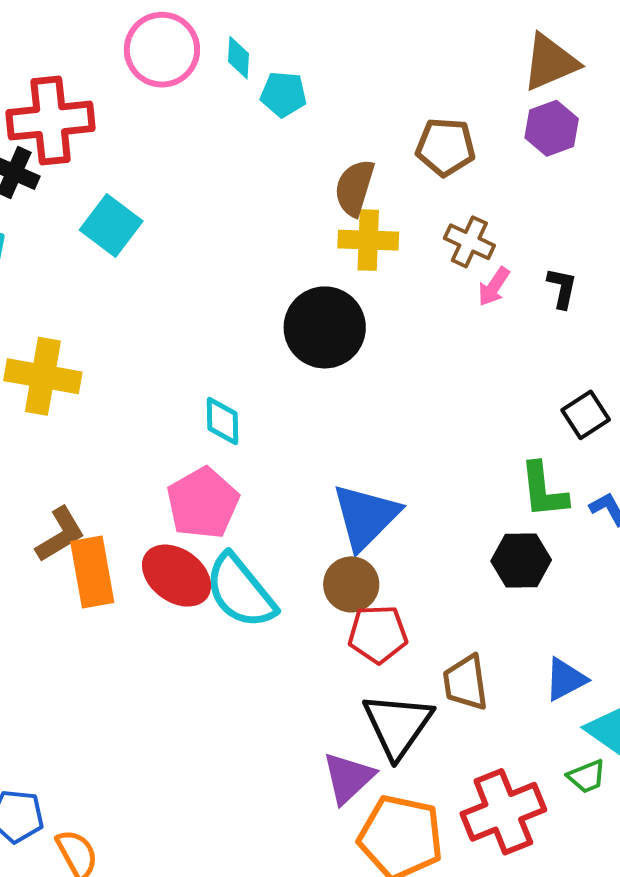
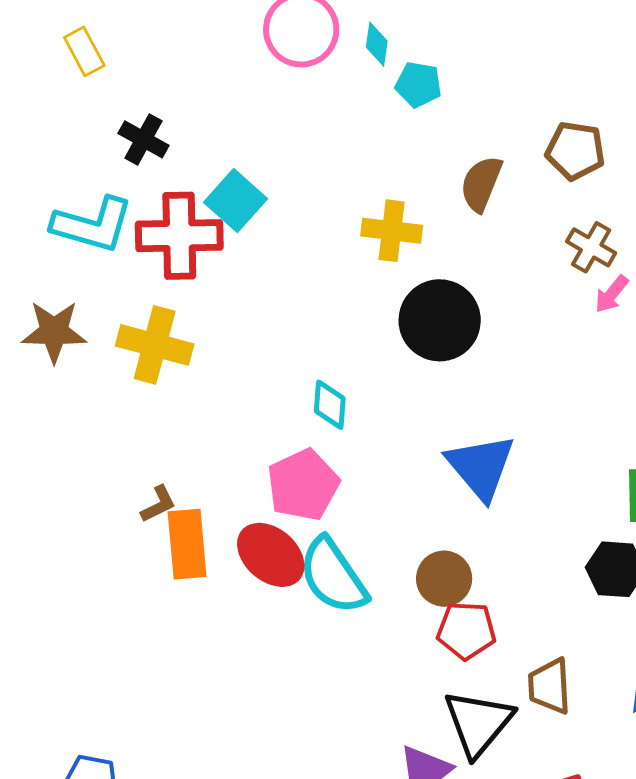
red cross: (51, 121) -> (179, 236), moved
yellow cross: (368, 240) -> (392, 231), moved
blue triangle: (366, 517) -> (481, 467), moved, turned -30
brown L-shape: (60, 535) -> (158, 504), size x0.7

